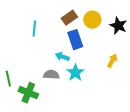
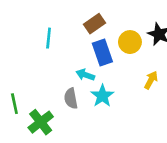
yellow circle: (92, 20) -> (130, 42), moved
gray semicircle: (51, 75) -> (71, 98), turned -105
green cross: (28, 93) -> (41, 122), turned 30

